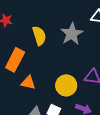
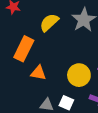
yellow semicircle: (39, 36) -> (49, 23), turned -114

